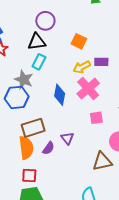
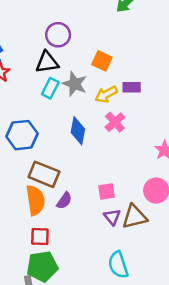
gray star: (24, 80) -> (75, 84), moved
pink cross: (88, 89) -> (115, 122), size x0.7
pink square: (96, 118) -> (106, 191), moved
brown rectangle: (33, 128) -> (44, 174), turned 40
purple triangle: (67, 138) -> (112, 217), moved

